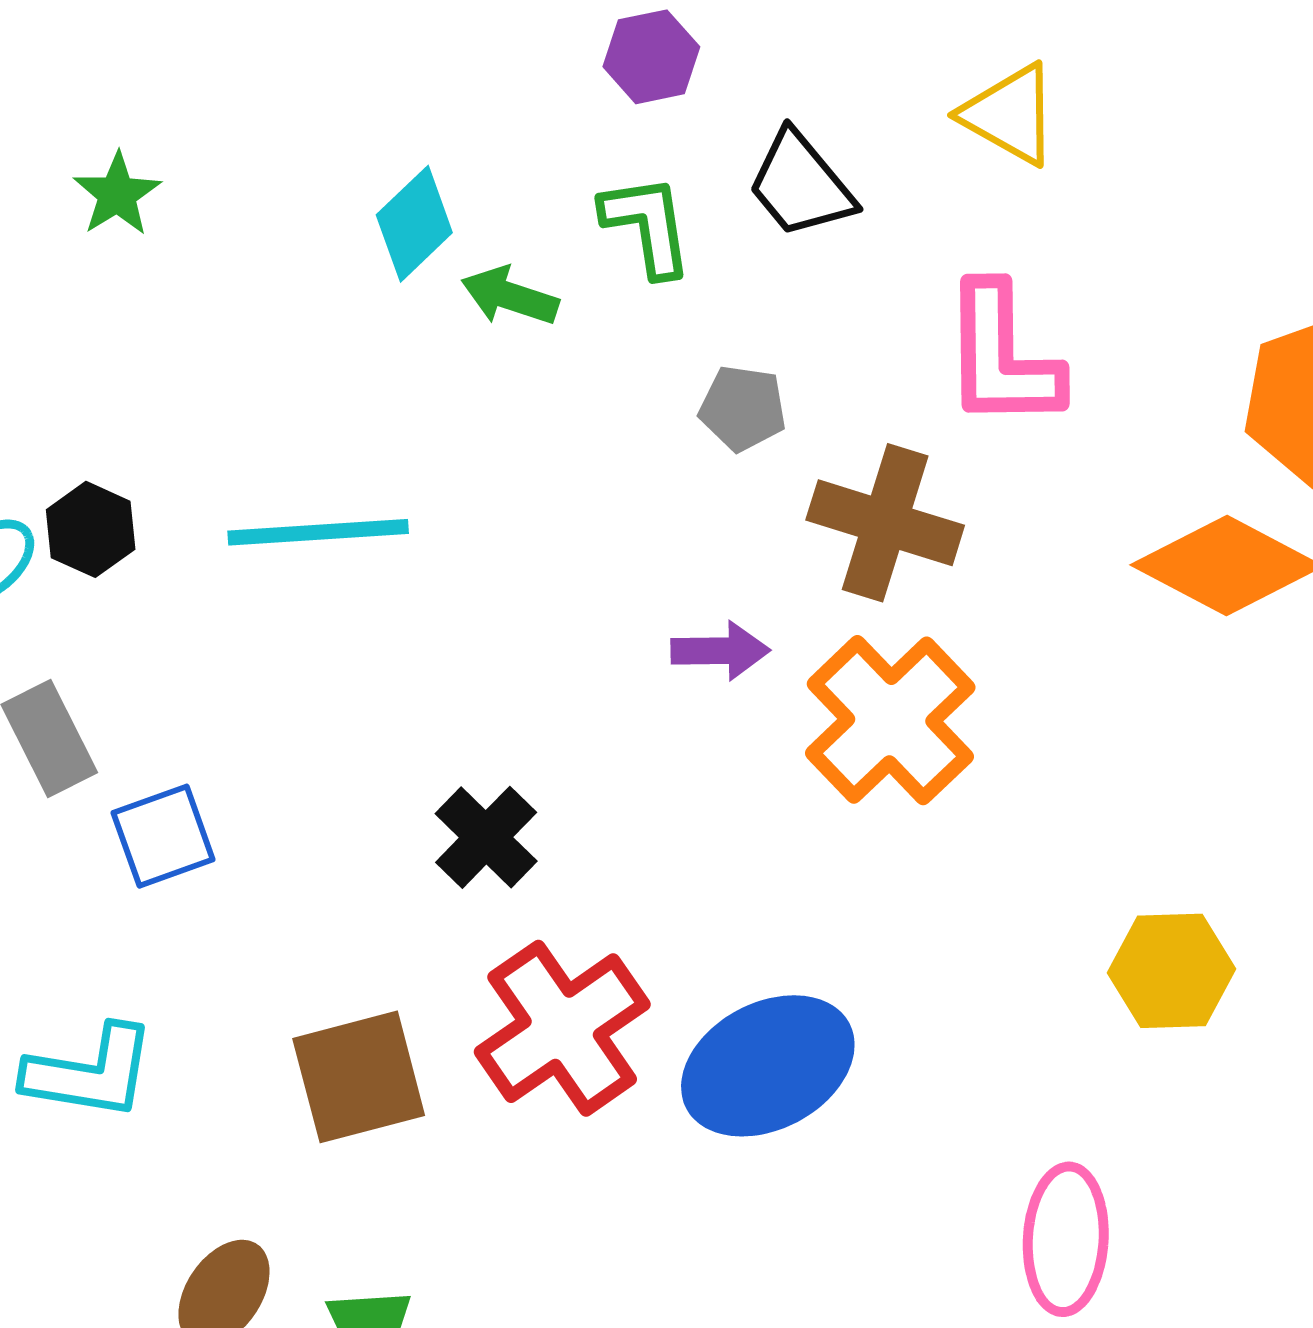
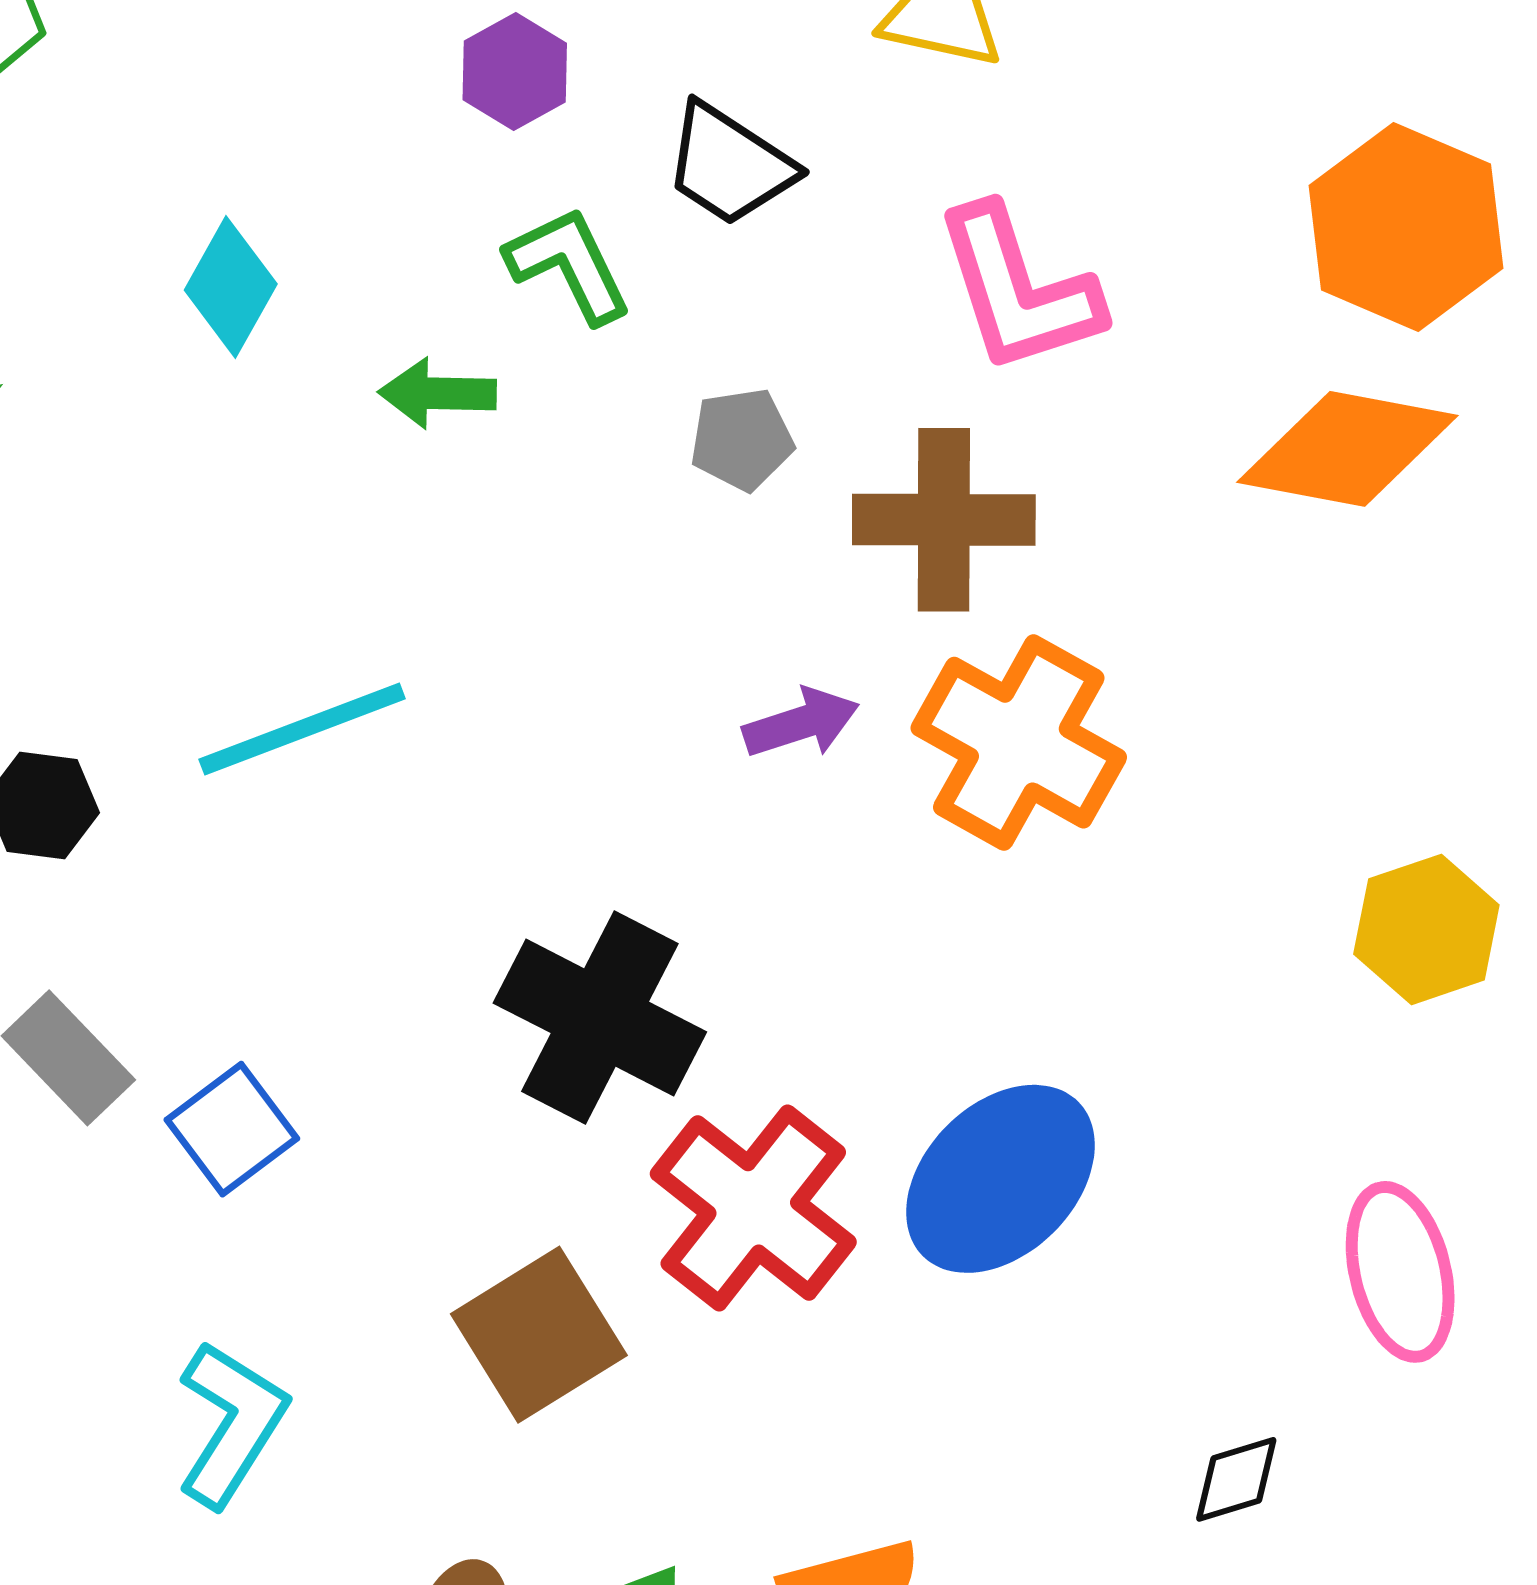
cyan diamond: (414, 224) -> (231, 287), moved
black cross: (486, 837) -> (600, 1017), size x1.6
cyan L-shape: (90, 1072) -> (231, 1424), turned -50

